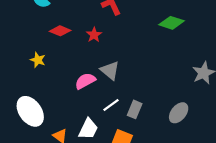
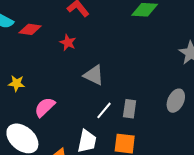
red diamond: (60, 31) -> (30, 29), moved
pink semicircle: (85, 81) -> (45, 107), moved

